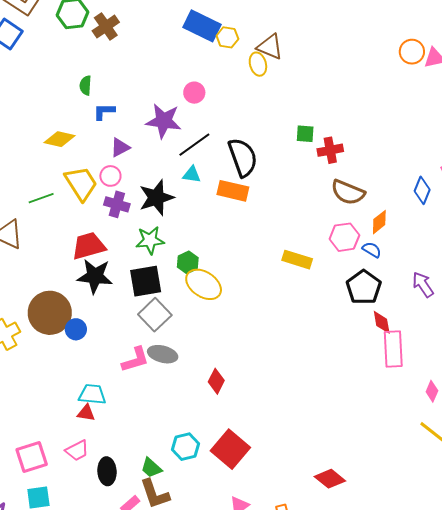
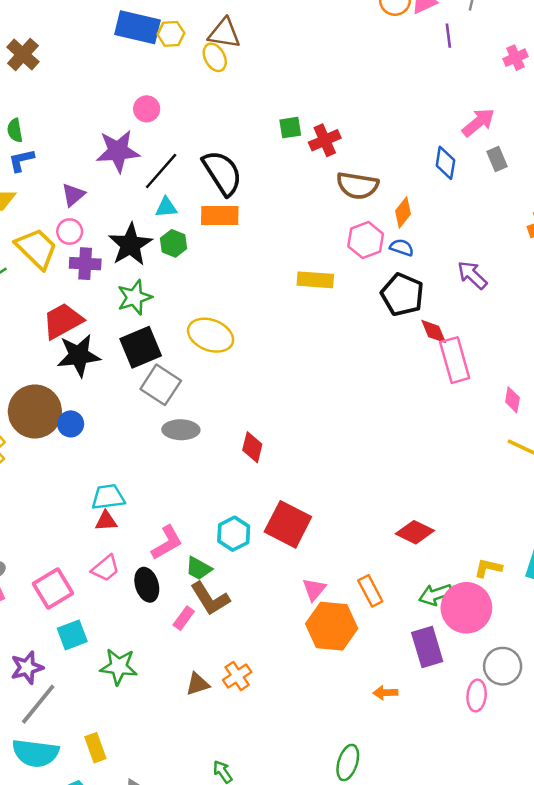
blue L-shape: (104, 112) -> (21, 160), moved
green hexagon: (188, 262) -> (174, 243), moved
pink L-shape: (135, 360) -> (167, 543), moved

